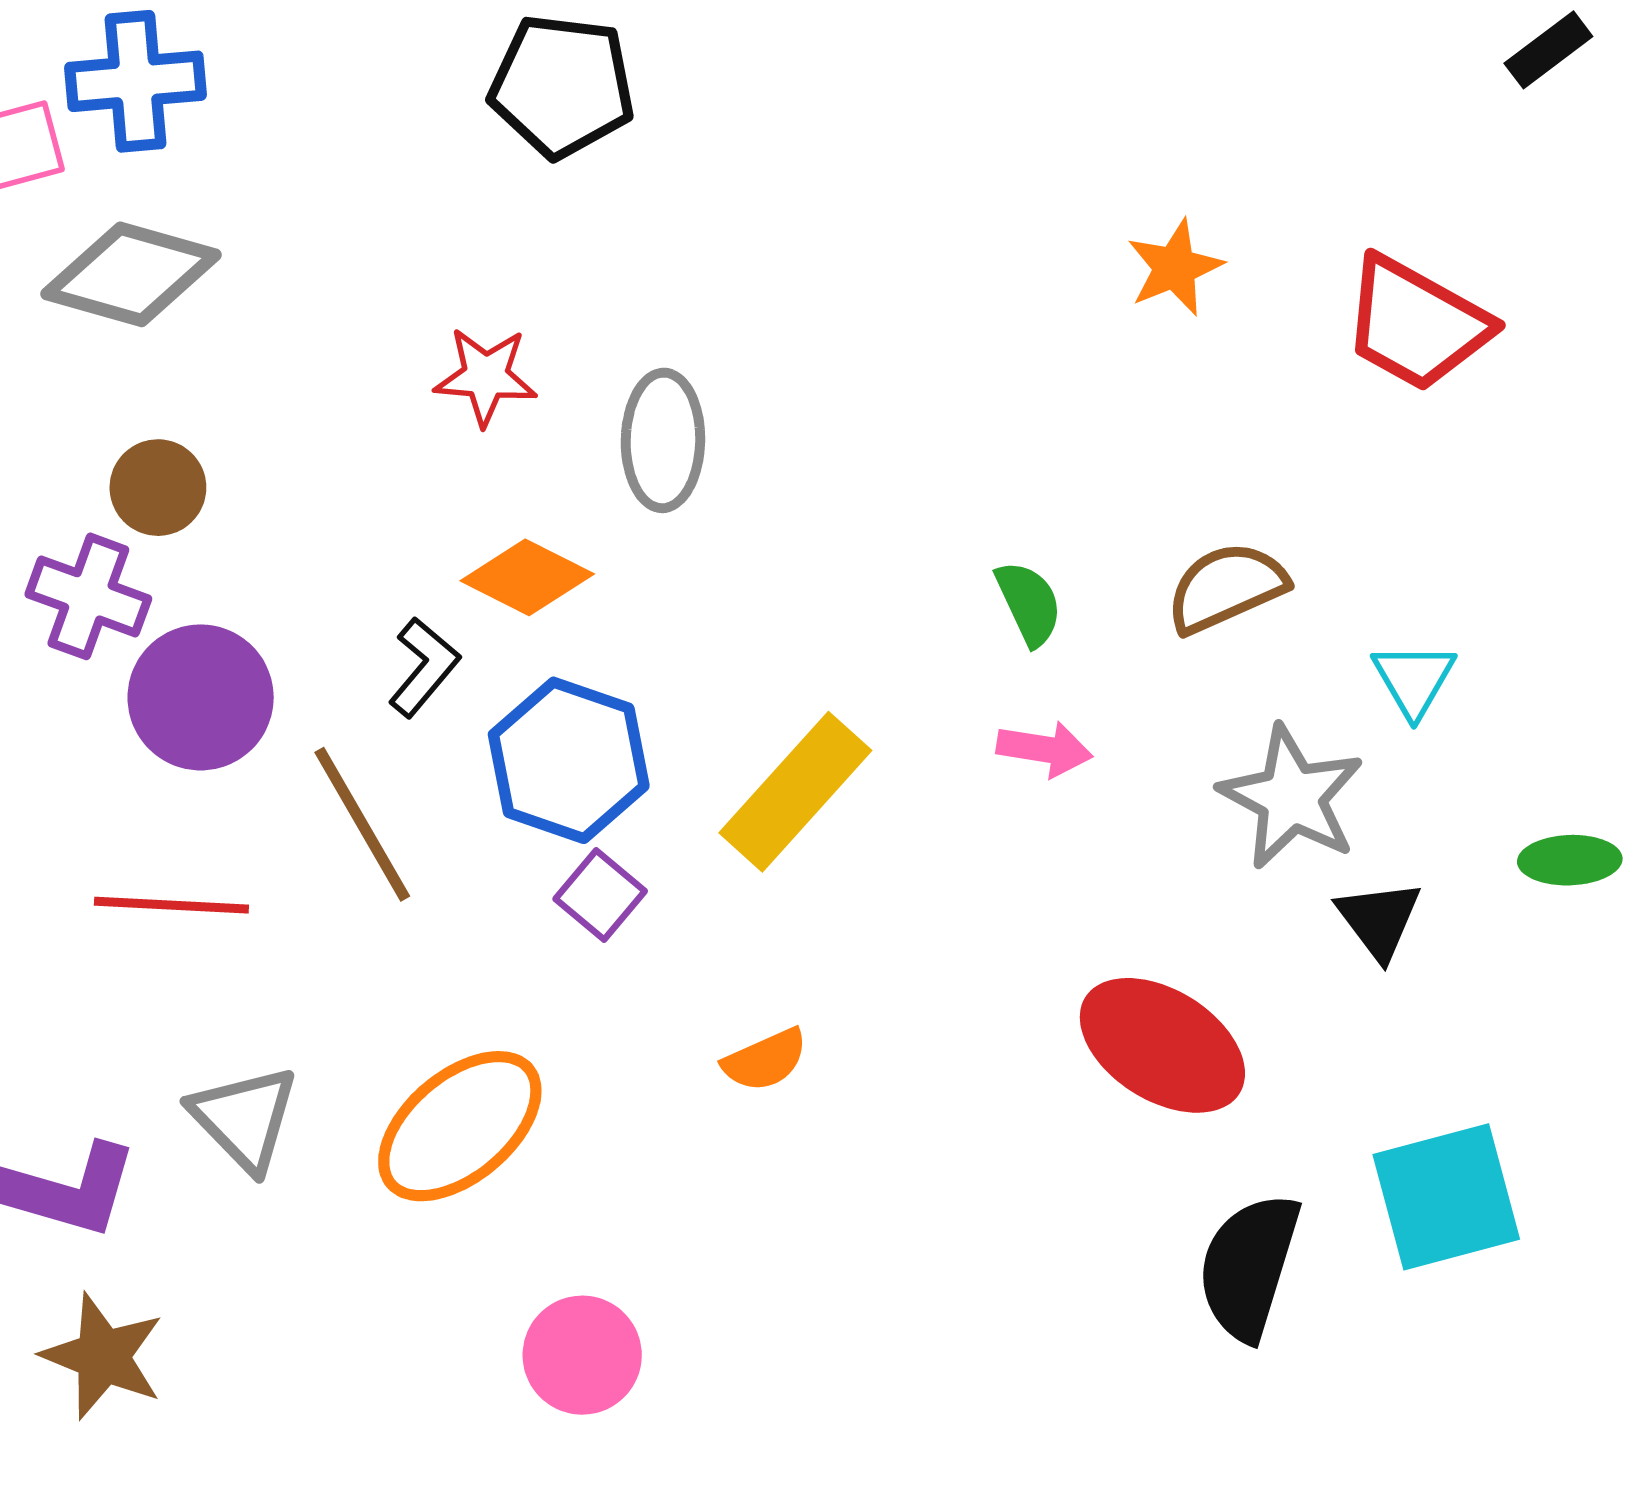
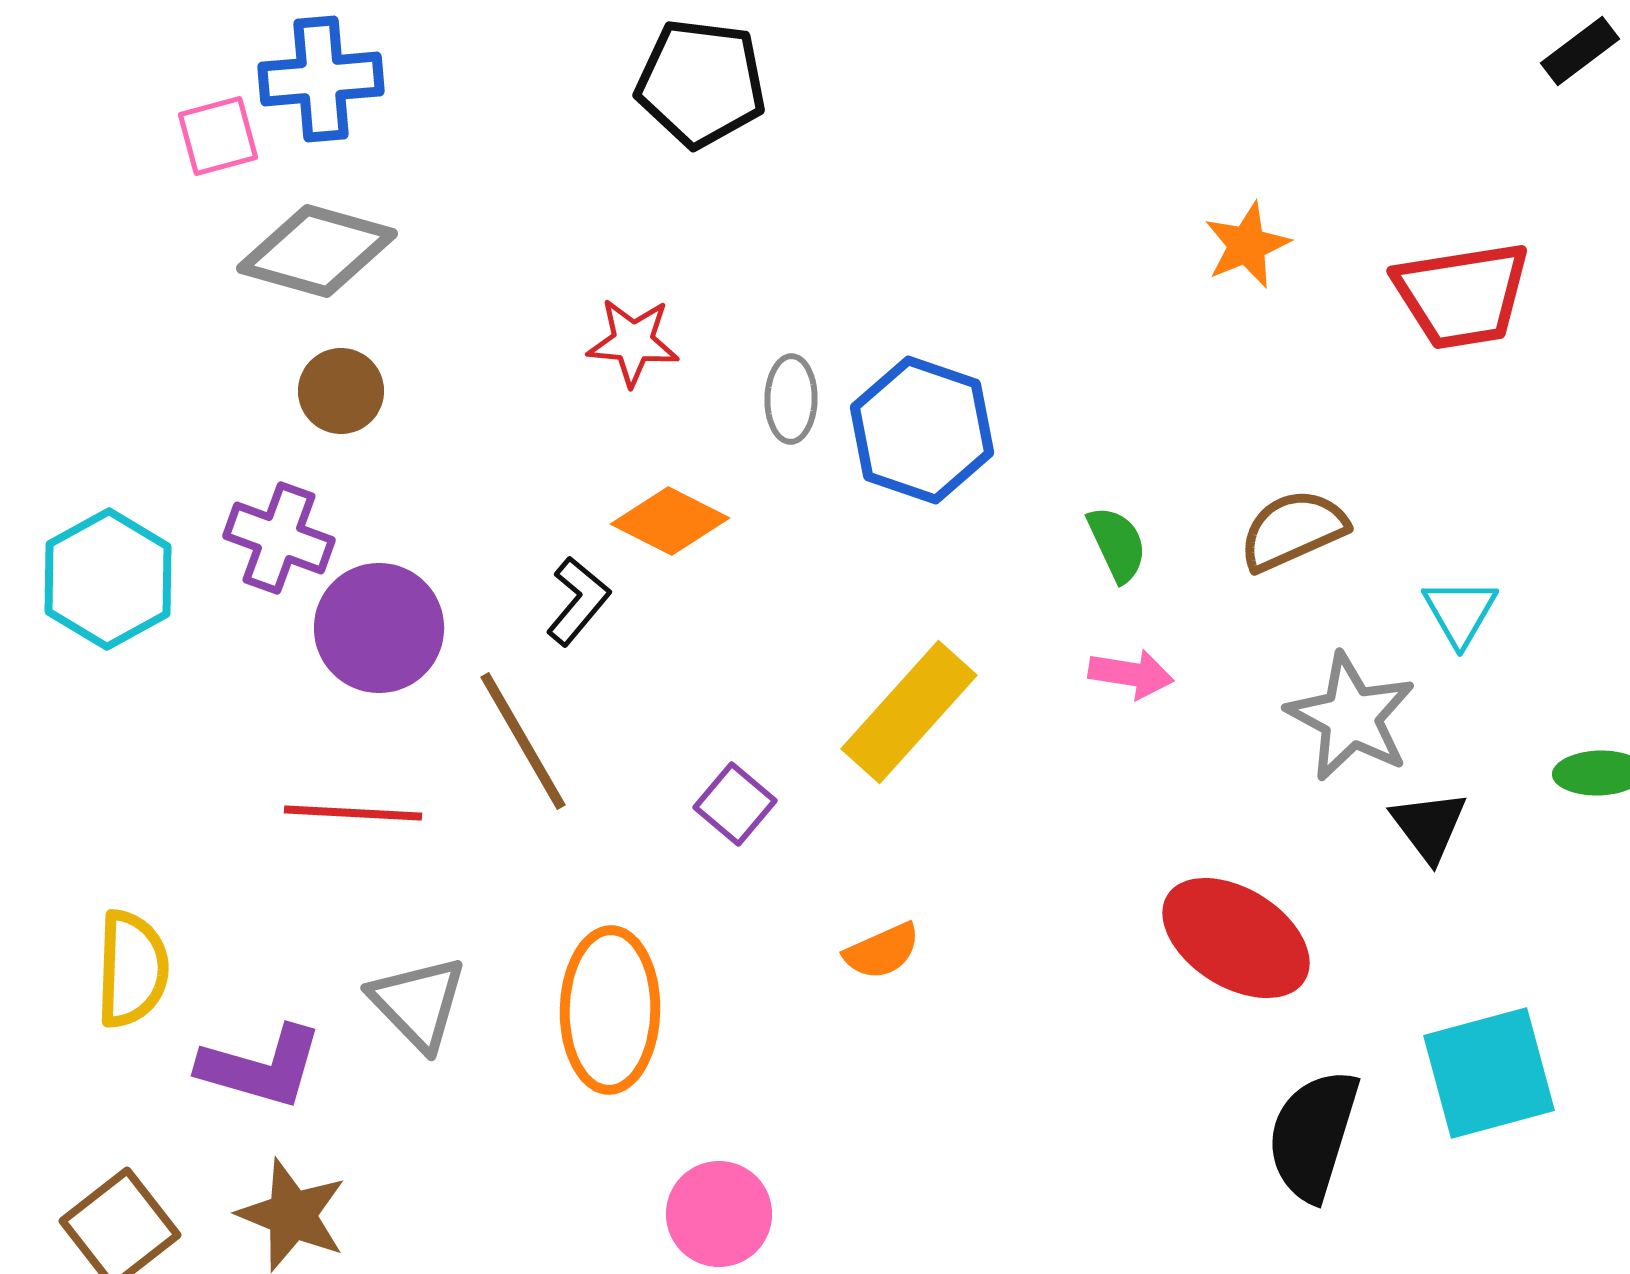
red trapezoid: (1416, 324) -> (1462, 295), turned -38
gray ellipse: (663, 440) -> (791, 399), size x0.7
brown circle: (158, 488) -> (341, 391), moved
blue hexagon: (569, 760) -> (922, 430), moved
orange ellipse: (460, 1126) -> (610, 1010), turned -49

